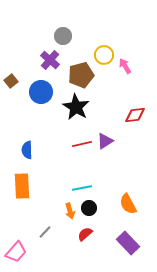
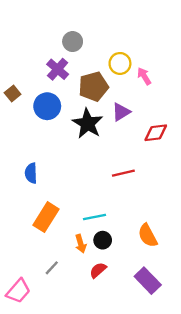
purple triangle: (105, 141) -> (121, 112), moved
red line: (82, 144) -> (123, 173), moved
orange rectangle: (22, 186) -> (46, 217), moved, turned 35

